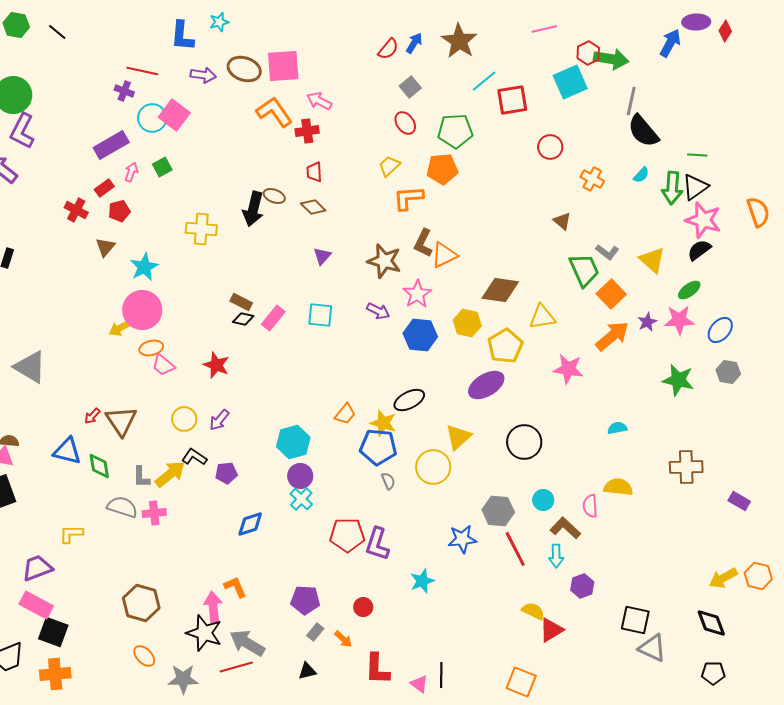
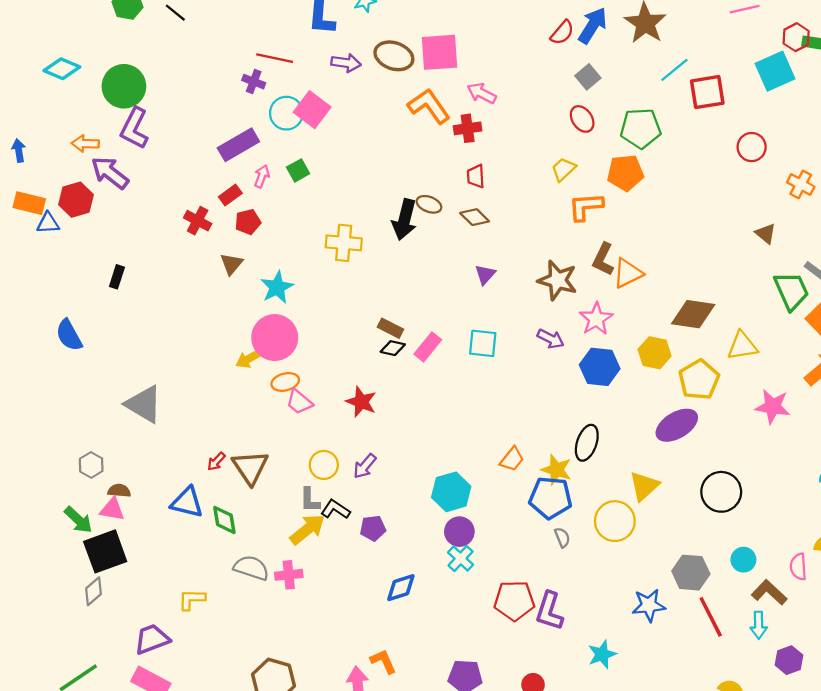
blue arrow: (414, 43) -> (593, 25), size x1.5
black ellipse: (409, 400) -> (587, 443), turned -44
gray L-shape: (141, 477) -> (310, 500), moved

